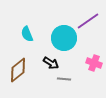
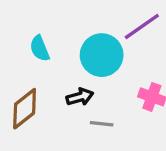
black arrow: (51, 63) -> (80, 97), turned -49

